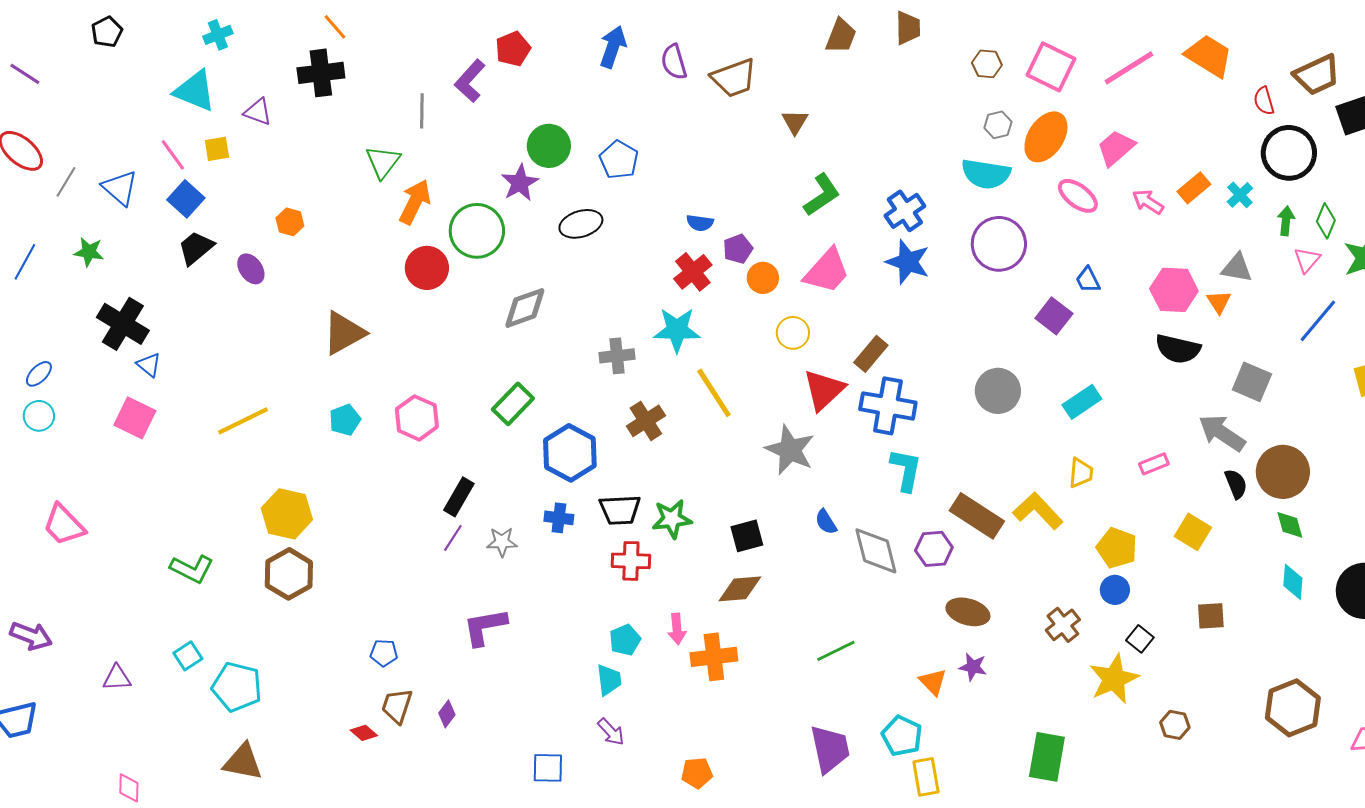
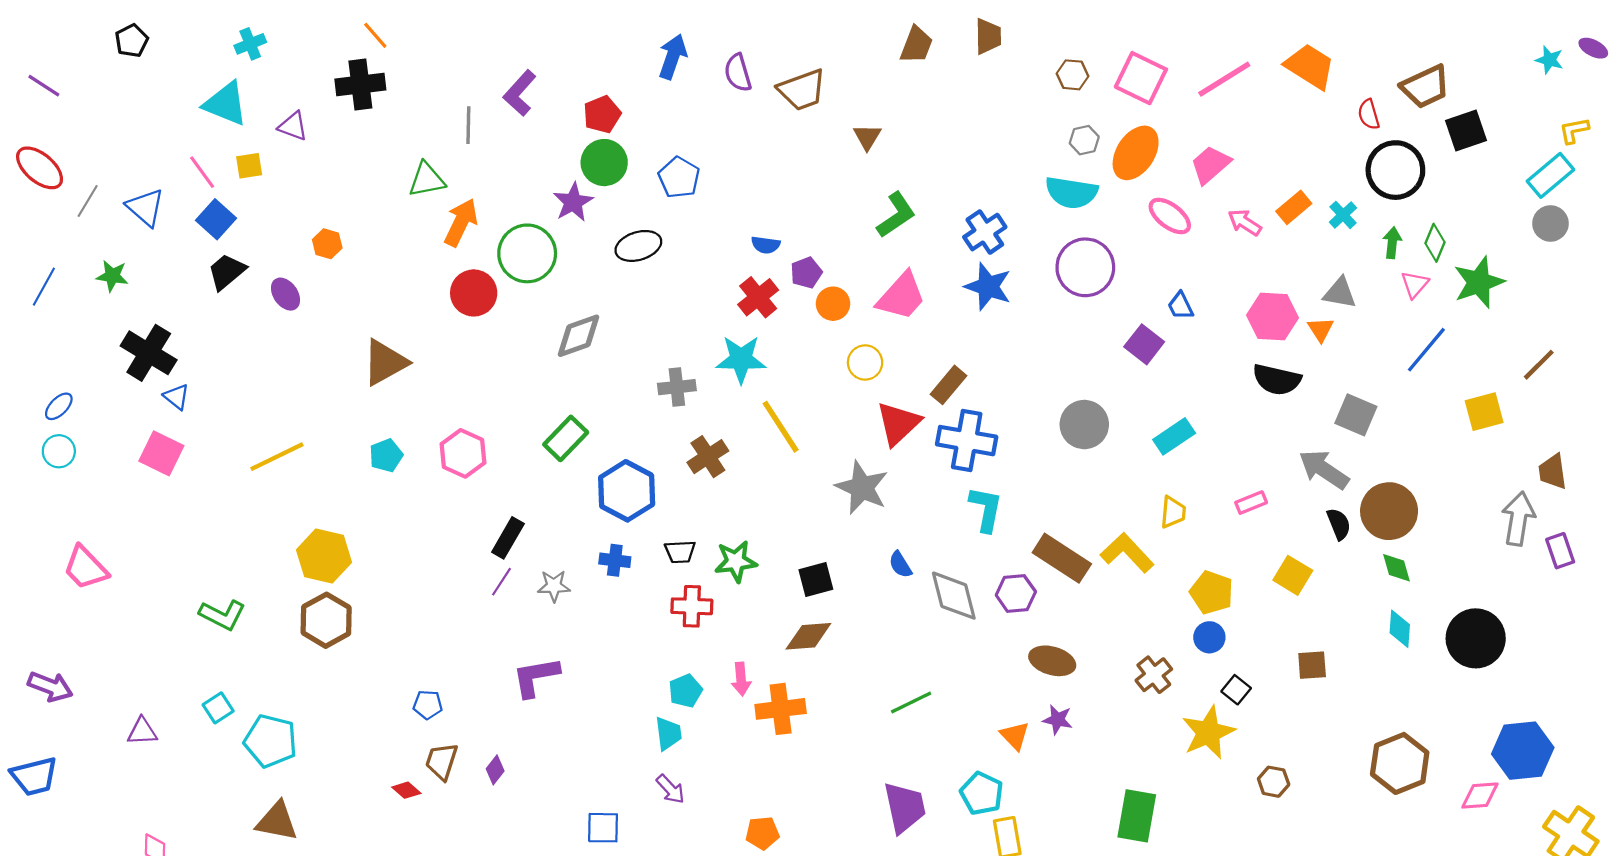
red pentagon: (513, 49) -> (602, 114), moved
green triangle: (383, 162) -> (427, 180), turned 42
black trapezoid: (620, 510) -> (680, 552), size x0.7

